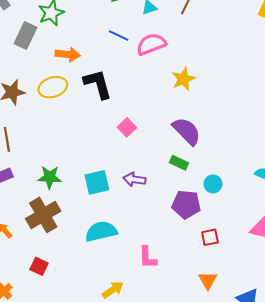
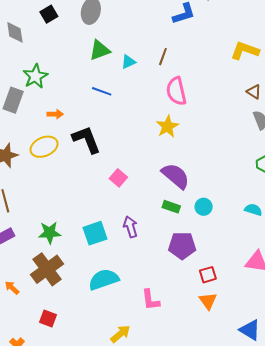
pink semicircle: (151, 44) -> (176, 91), moved, turned -76
orange arrow: (68, 54) -> (55, 114), size x0.7
purple arrow: (134, 179) -> (130, 227), turned 70
cyan circle: (213, 184) -> (204, 207), moved
orange triangle: (208, 280) -> (208, 301), moved

